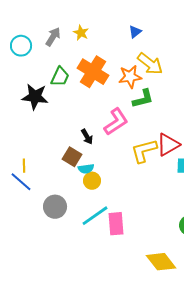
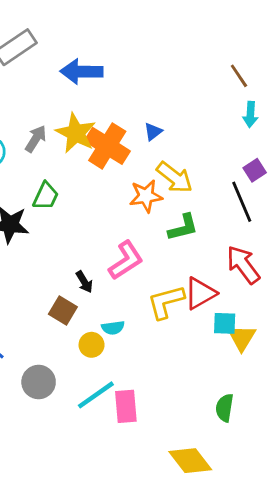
yellow star: (81, 33) -> (76, 133), size x1.8
orange cross: (93, 72) -> (107, 146), moved
green L-shape: (143, 99) -> (183, 227), moved
cyan semicircle: (86, 169) -> (113, 328), moved

